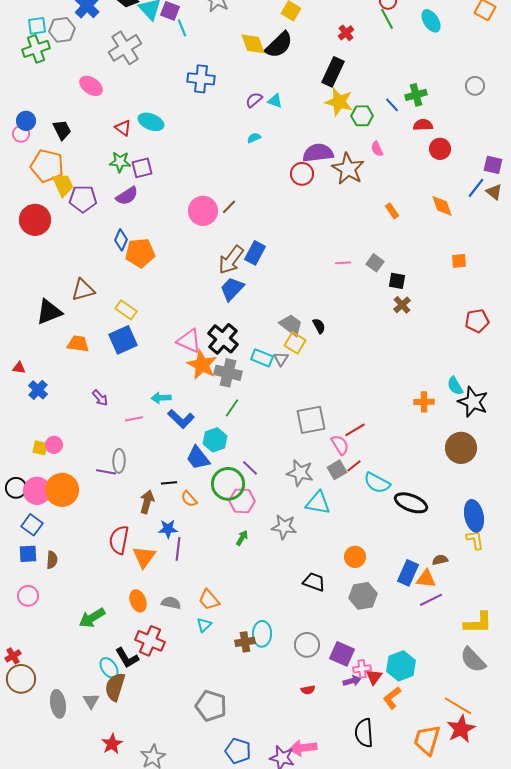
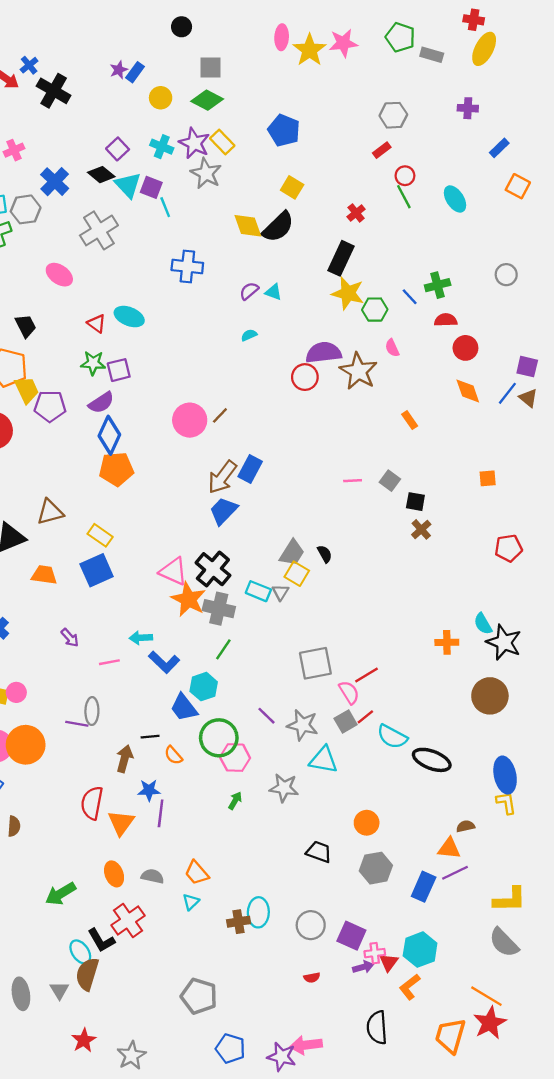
orange diamond: (442, 206) -> (468, 391), moved
blue diamond: (121, 240) -> (109, 435), moved, size x1.5
gray trapezoid: (291, 325) -> (292, 553), turned 85
purple line: (250, 468) -> (266, 716), moved
blue rectangle: (408, 573) -> (424, 887), moved
red cross: (150, 641) -> (128, 920), turned 32

